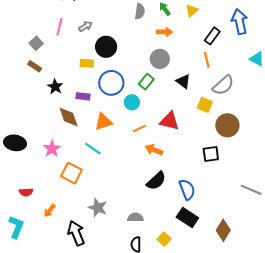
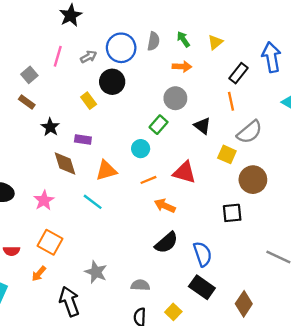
yellow rectangle: (87, 63) -> (89, 101), turned 48
blue circle: (111, 83) -> (121, 48), moved
orange square: (71, 173) -> (50, 242), moved

